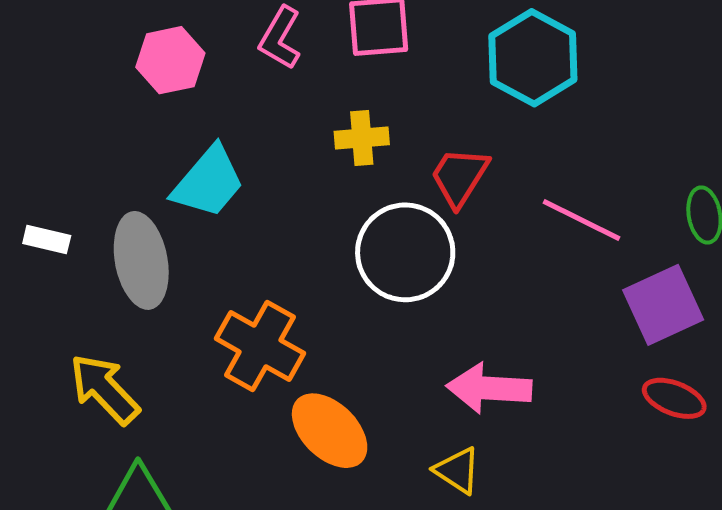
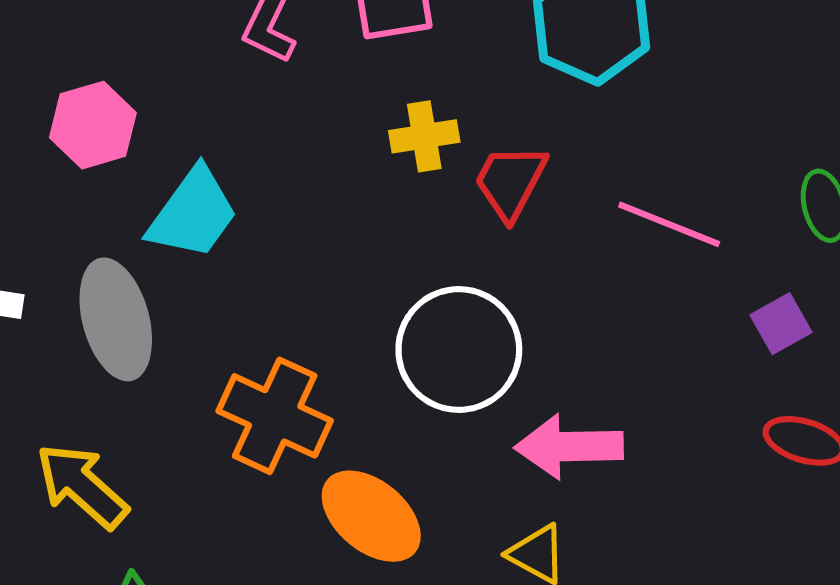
pink hexagon: (170, 60) -> (93, 125), moved
yellow cross: (362, 138) -> (424, 136), moved
white circle: (405, 252) -> (459, 350), moved
purple square: (663, 305) -> (781, 324), size x0.6

